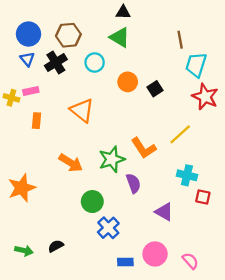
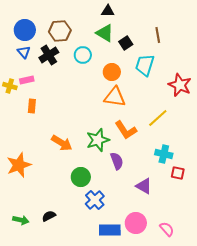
cyan trapezoid: (196, 65) -> (145, 65), moved
black square: (155, 89) -> (126, 43), moved
orange triangle: (82, 110) -> (115, 97), moved, turned -30
blue rectangle: (125, 262) -> (110, 230), size x1.5

